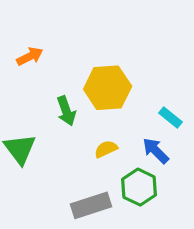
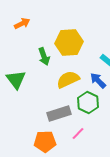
yellow semicircle: (106, 149) -> (68, 80), size x1.6

